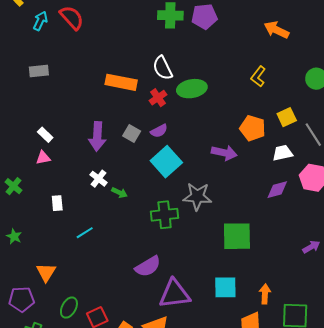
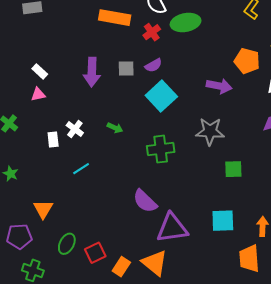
gray square: (132, 133) -> (126, 68), turned -30
white cross: (99, 179) -> (75, 129), moved
gray star: (197, 197) -> (210, 131), moved
green square: (237, 236) -> (233, 169), size x0.6
purple semicircle: (148, 266) -> (145, 201), turned 76

